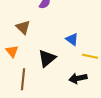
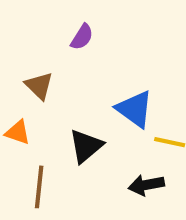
blue triangle: (72, 39) -> (135, 109), size x1.5
orange triangle: (12, 51) -> (18, 132), turned -32

